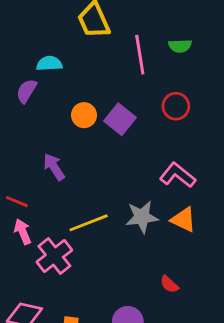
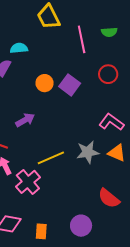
purple arrow: (54, 167) -> (25, 120), turned 96
red semicircle: (169, 284) -> (109, 198), size x1.6

